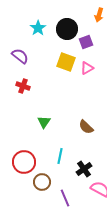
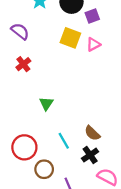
red cross: (23, 86) -> (23, 64), turned 32
brown semicircle: (86, 127) -> (92, 133), moved
cyan line: (60, 156) -> (64, 141), turned -42

